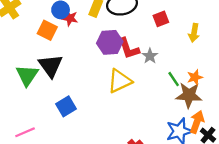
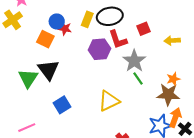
yellow arrow: (194, 33) -> (172, 41), turned 77
red L-shape: (129, 48) -> (118, 40), moved
gray star: (150, 56) -> (134, 61), size x1.6
green line: (174, 79) -> (138, 78), moved
yellow triangle: (120, 81) -> (109, 101), moved

